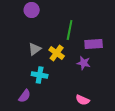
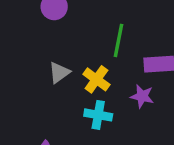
cyan cross: (40, 75) -> (98, 115), moved

